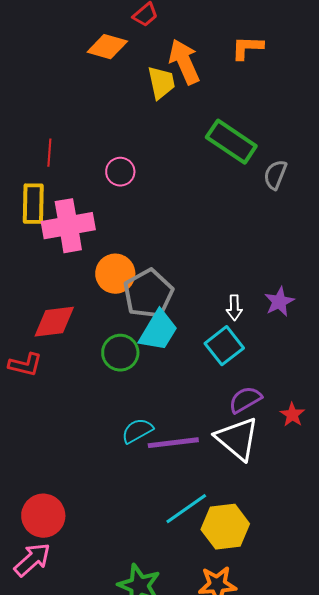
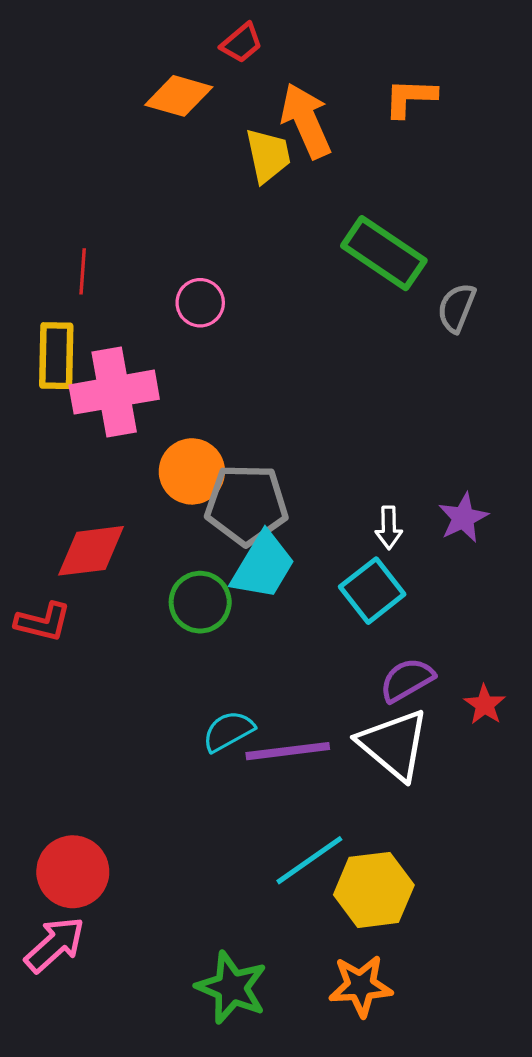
gray pentagon: (148, 294) -> (246, 505), turned 30

